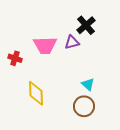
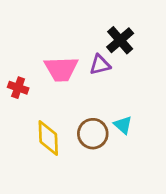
brown circle: (84, 106) -> (93, 134), moved

